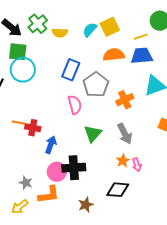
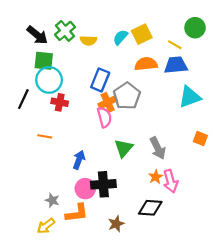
yellow line: (141, 37) -> (175, 45), turned 48
orange cross: (125, 100) -> (108, 102), moved
red cross: (33, 128) -> (60, 102), moved
pink arrow: (137, 165) -> (170, 181), size x1.5

